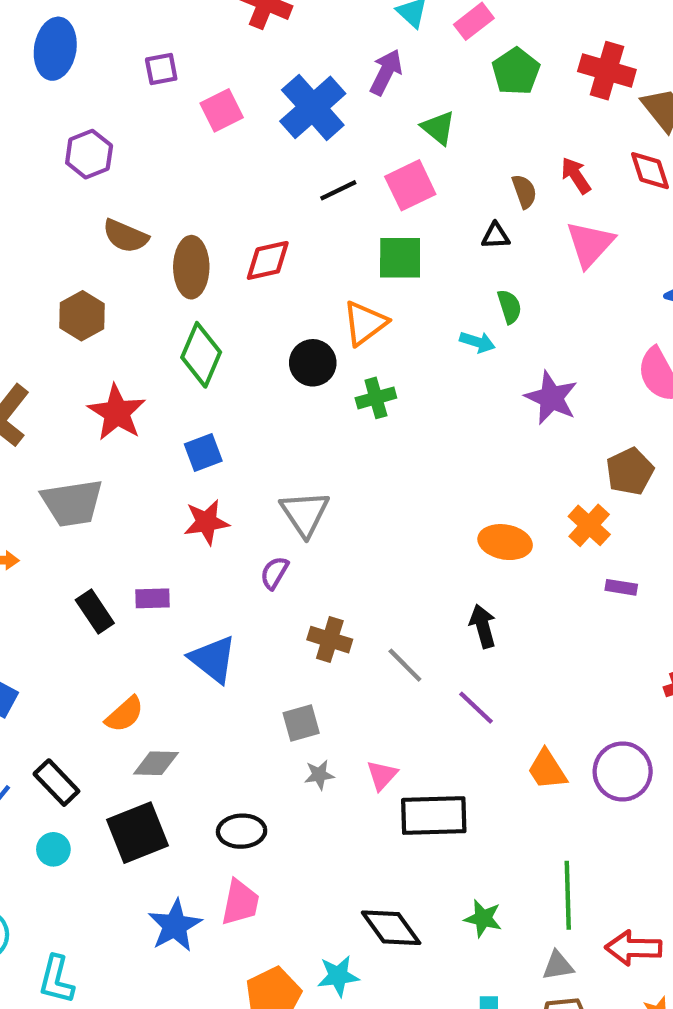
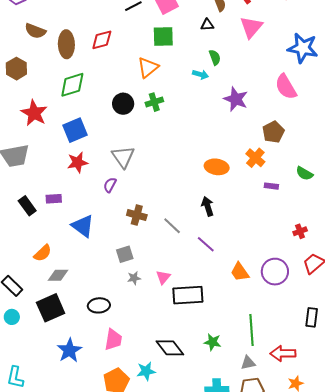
green diamond: (201, 355) -> (72, 85), turned 52
black circle: (313, 363) -> (123, 104), moved
blue square: (203, 452) -> (75, 130), size x1.4
pink trapezoid: (240, 902) -> (113, 340), moved

